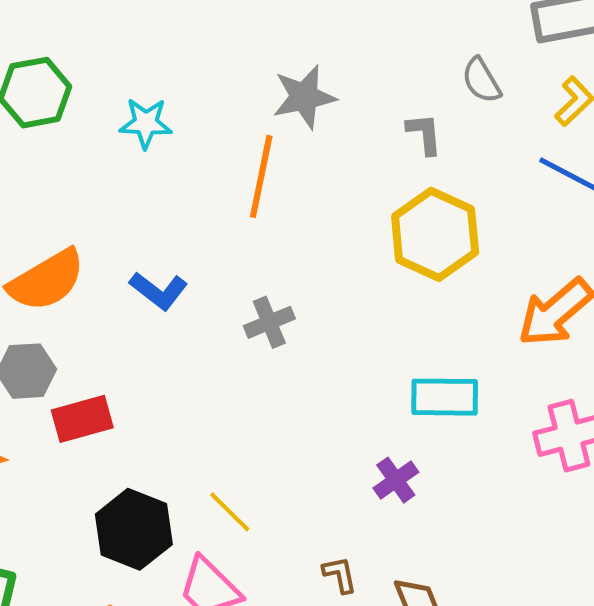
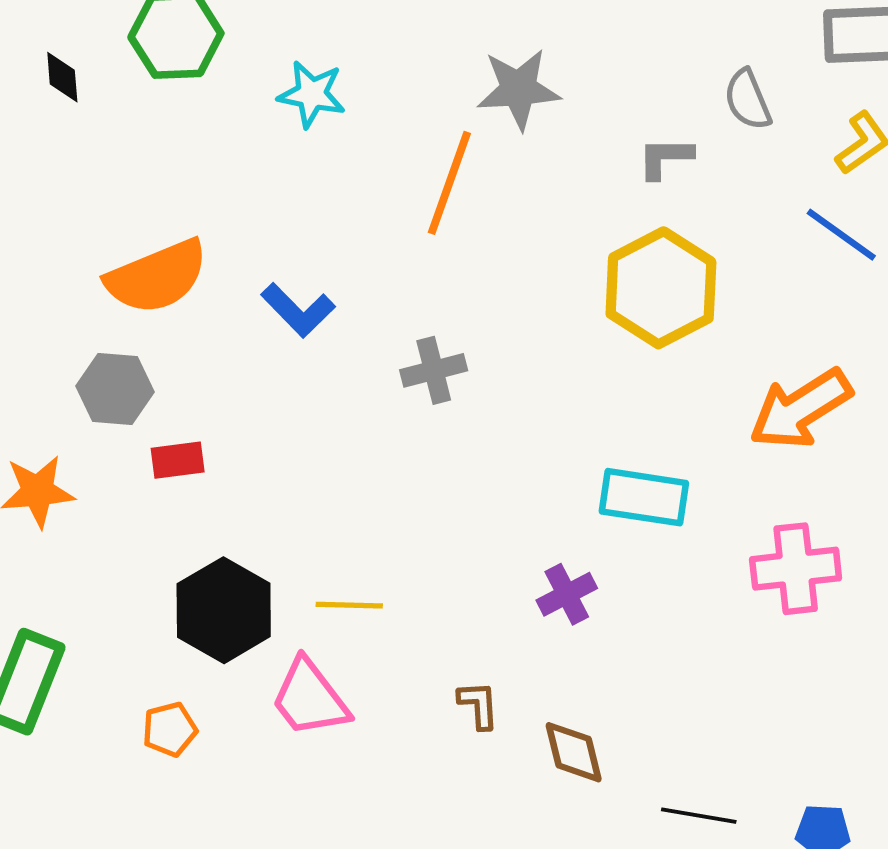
gray L-shape: (424, 134) -> (665, 158), turned -93
red rectangle: (82, 419) -> (178, 460), size x0.7
yellow line: (230, 512) -> (349, 605), turned -51

